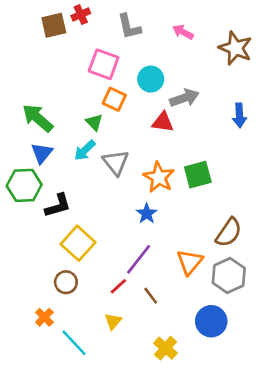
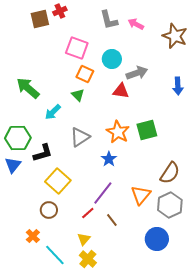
gray L-shape: (129, 27) -> (109, 20), moved
green triangle: (94, 122) -> (78, 95), moved
cyan arrow: (85, 150) -> (53, 112), moved
blue triangle: (42, 153) -> (13, 165), moved
gray triangle: (116, 162) -> (80, 137), moved, turned 35
yellow cross: (165, 348) -> (88, 259), moved

